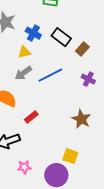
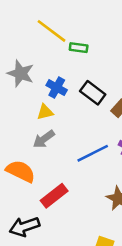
blue line: (50, 75) -> (93, 153), moved
red rectangle: (31, 117) -> (54, 196), size x1.5

